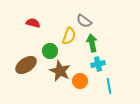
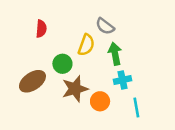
red semicircle: (33, 23) -> (41, 29), turned 80
brown star: (60, 71) -> (75, 89), turned 30

